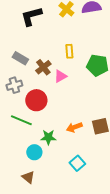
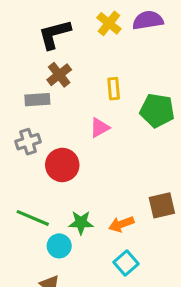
gray rectangle: (20, 58) -> (37, 100), turned -35
brown cross: (43, 67) -> (59, 75), moved
green line: (21, 120) -> (33, 218), moved
orange arrow: (74, 127) -> (121, 224), moved

